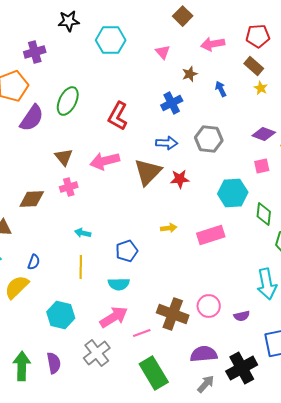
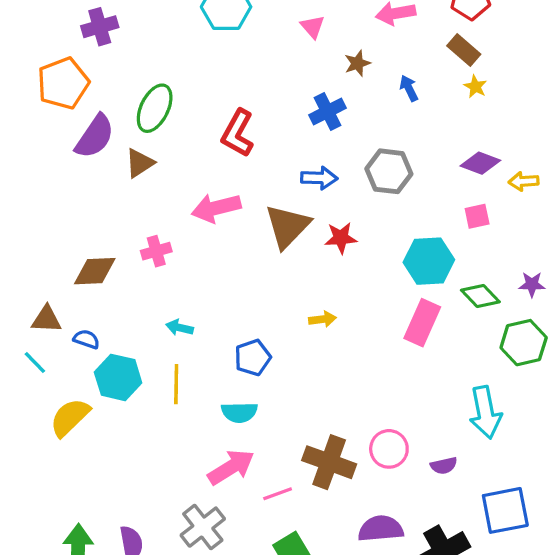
brown triangle: (64, 157) -> (140, 163), moved, turned 36
green diamond: (264, 214) -> (480, 296), turned -50
pink rectangle: (211, 235) -> (422, 323), moved, turned -48
blue semicircle: (34, 262) -> (86, 339), moved, turned -91
cyan hexagon: (61, 315) -> (118, 377), moved

